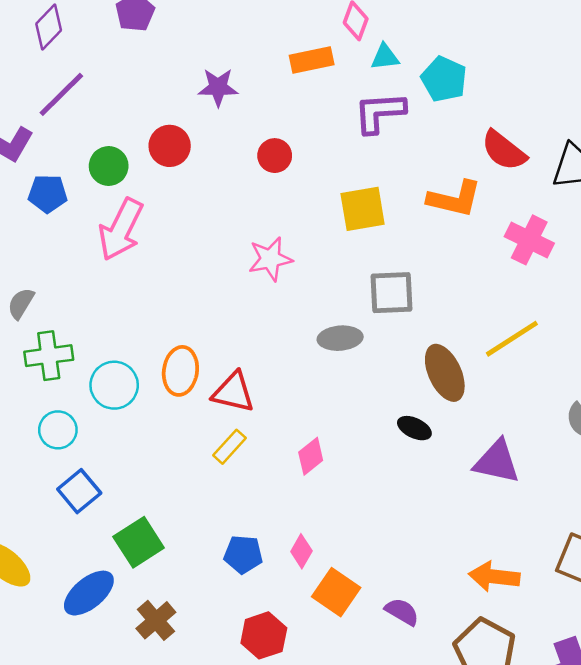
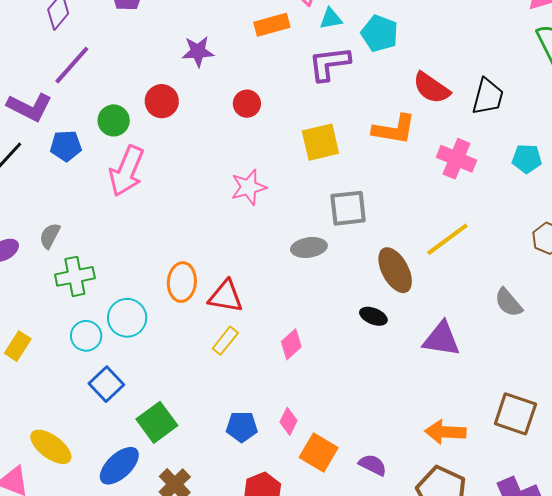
cyan circle: (114, 385) -> (127, 318), moved

